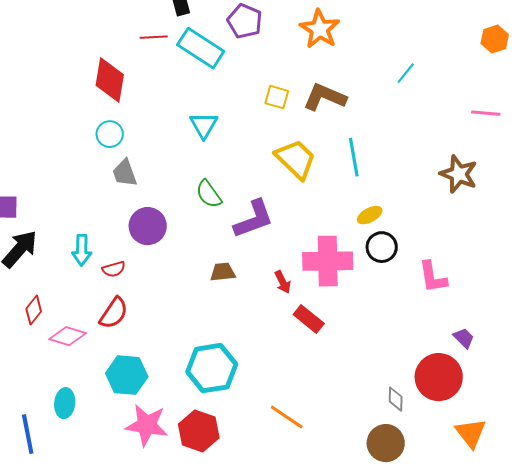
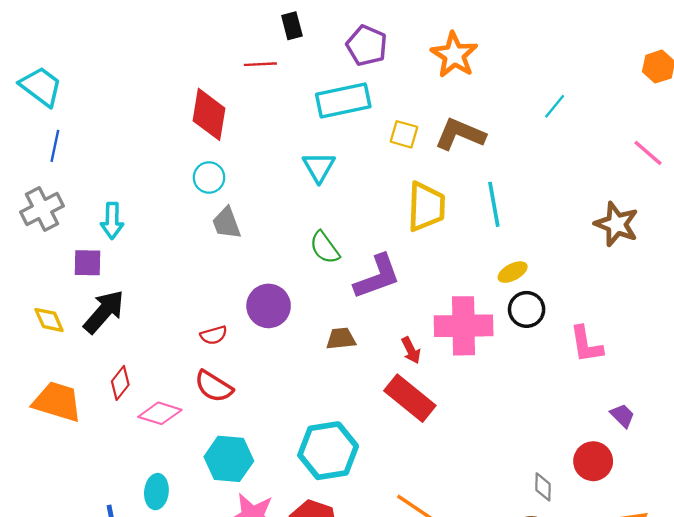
cyan rectangle: (201, 48) -> (343, 100), moved, turned -45
pink line: (486, 113) -> (648, 153), turned 36
yellow trapezoid: (296, 159) -> (426, 207), turned 48
purple circle: (148, 226) -> (269, 306), moved
cyan arrow: (82, 250) -> (112, 221), moved
red semicircle: (114, 313) -> (214, 386), turned 88
red rectangle: (309, 319) -> (410, 398), moved, size x1.4
red circle: (439, 377) -> (593, 461), size x0.7

